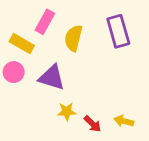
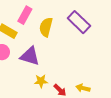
purple rectangle: (118, 31) -> (79, 22), turned -30

